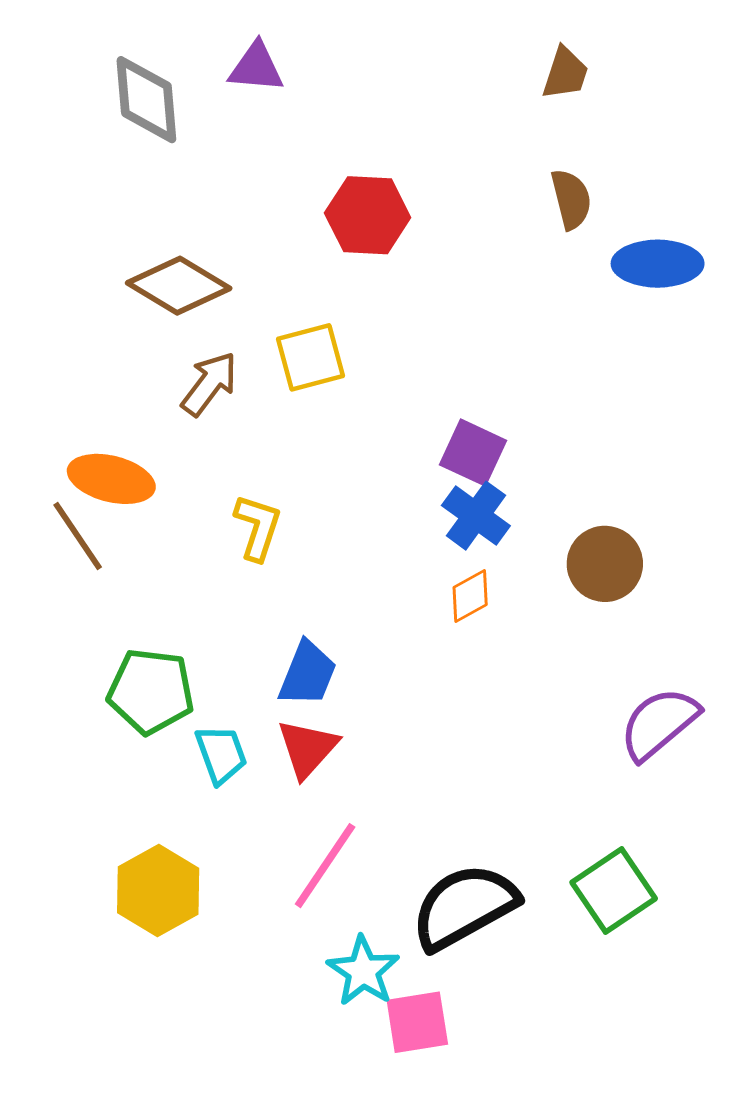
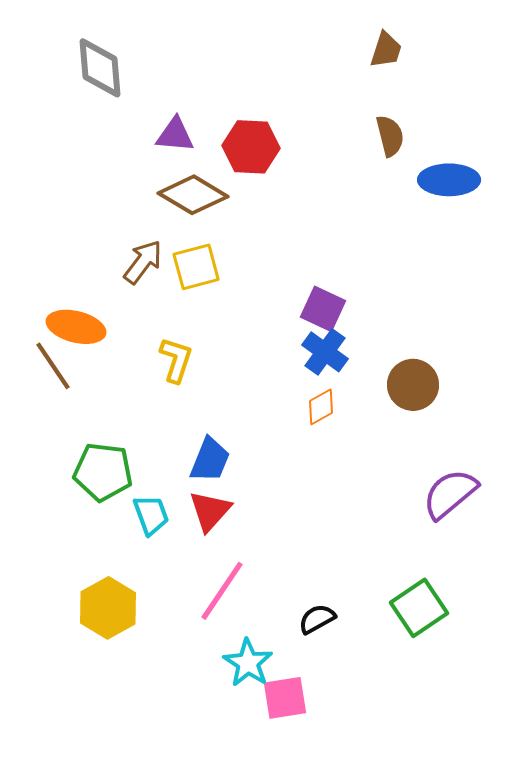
purple triangle: (256, 67) -> (175, 135), moved
brown diamond: (179, 286) -> (193, 195), moved
yellow square: (310, 357) -> (196, 267), moved
black semicircle: (464, 907) -> (317, 619), size x0.5

